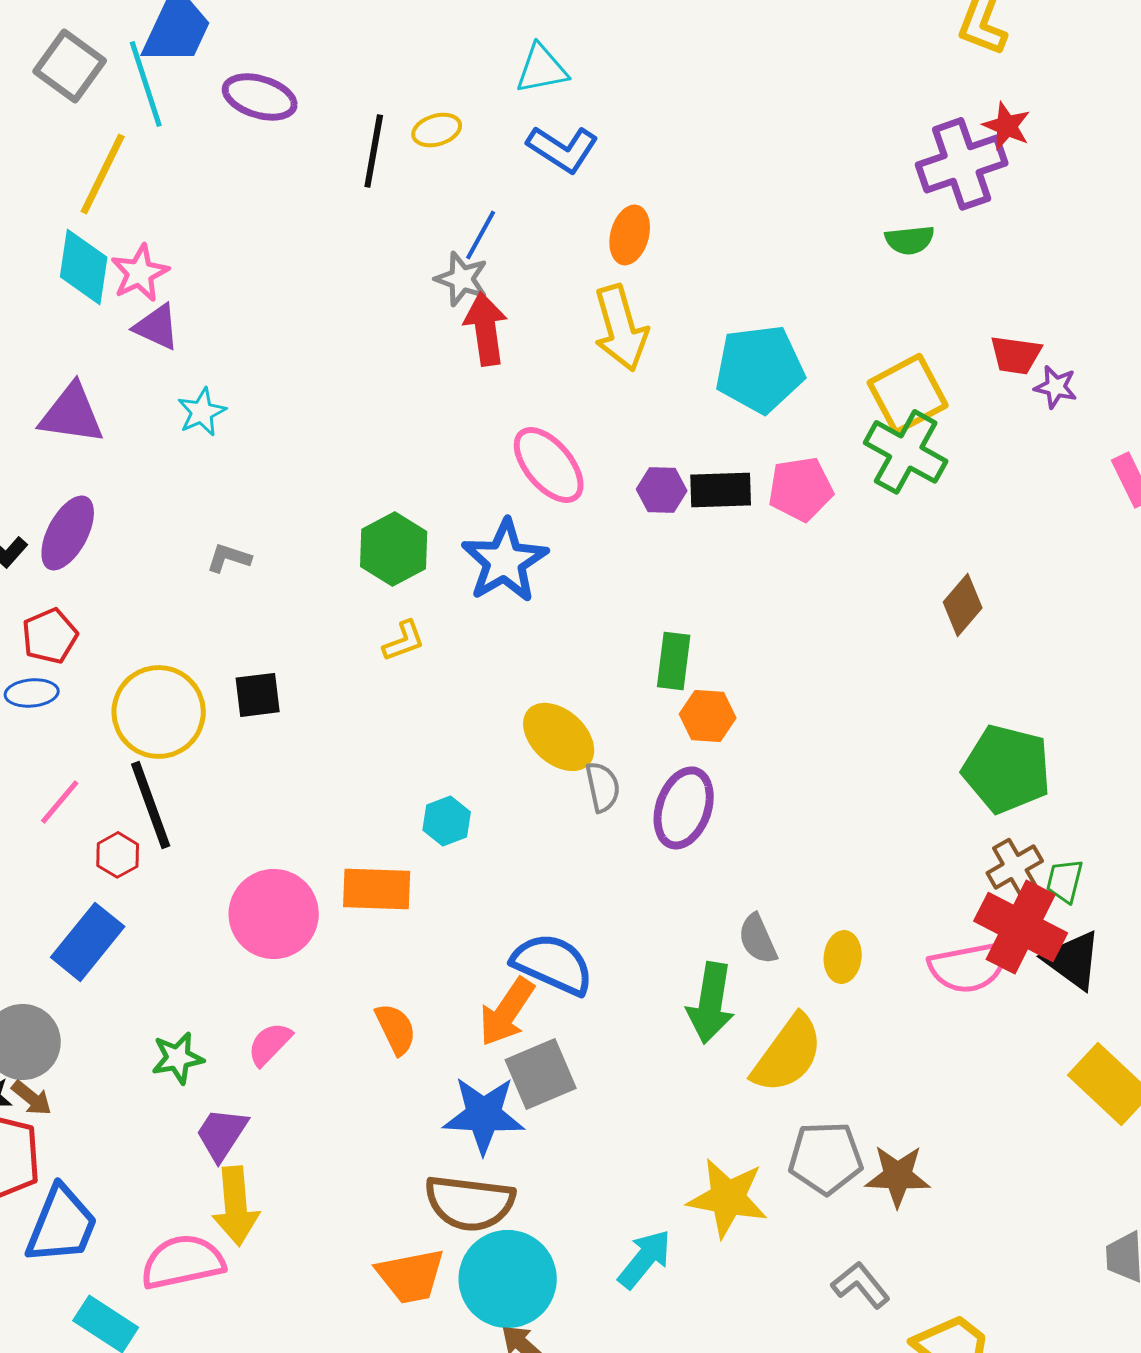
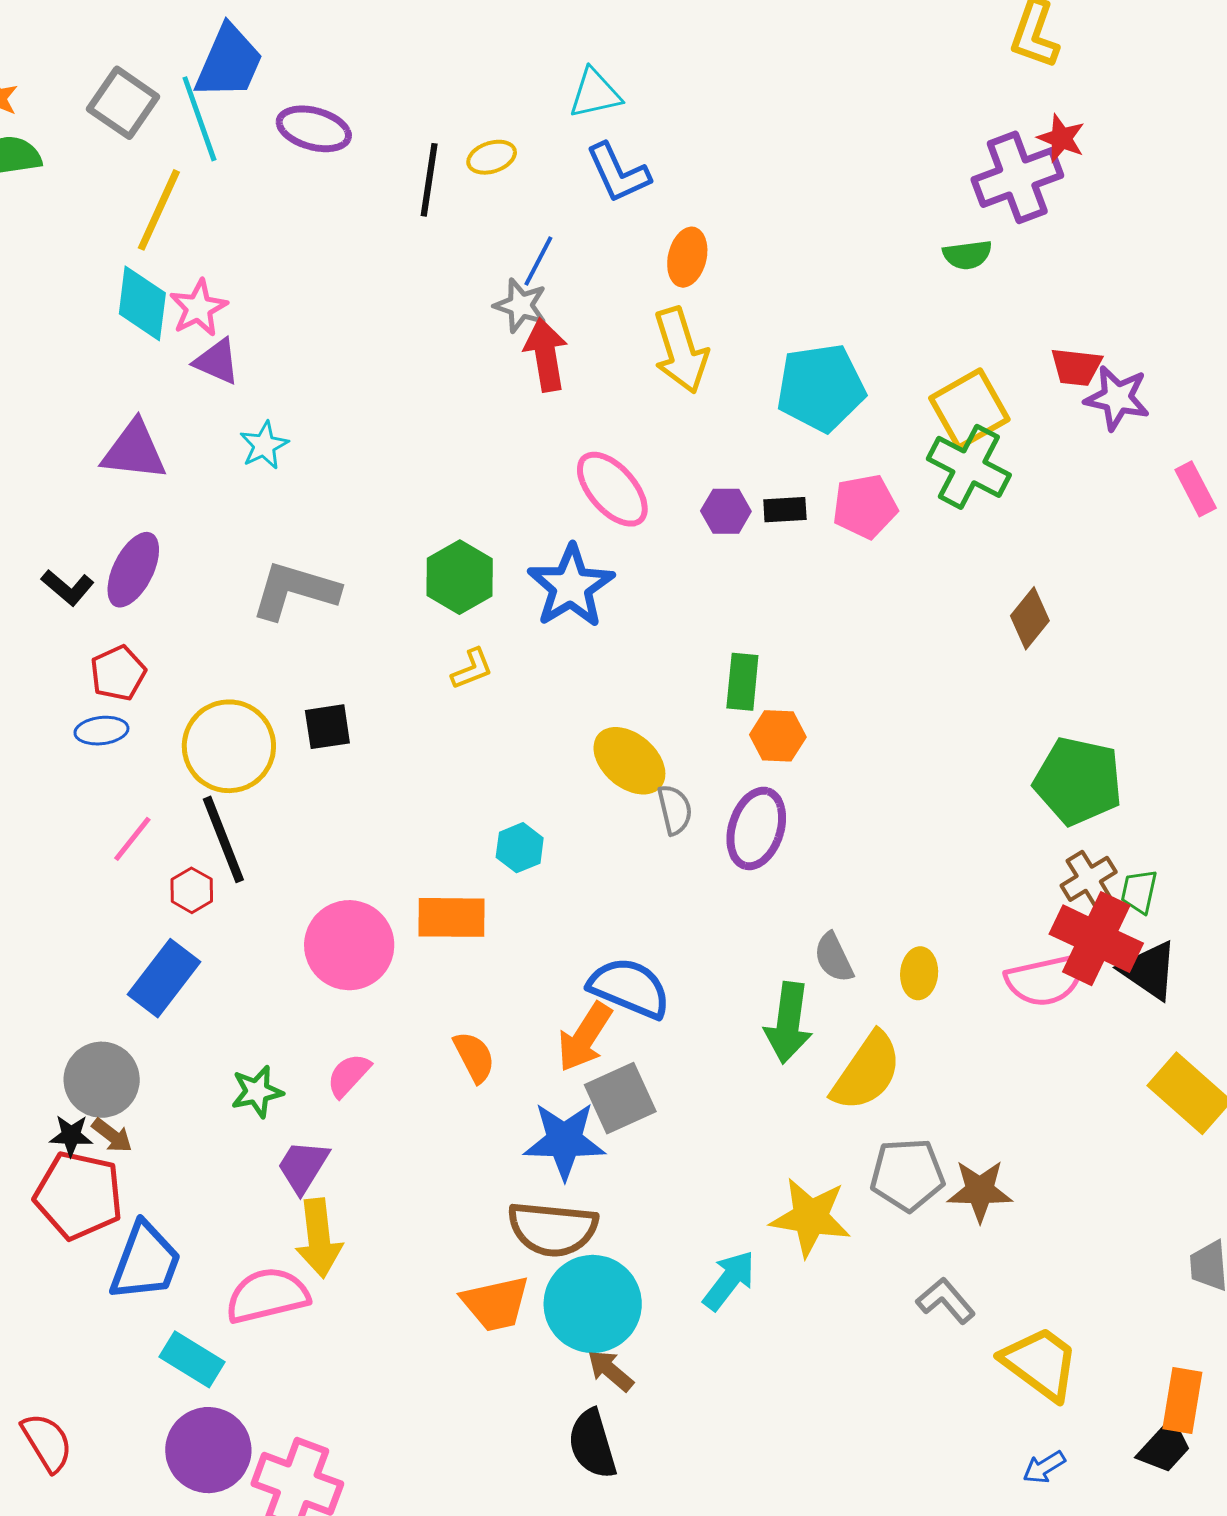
blue L-shape: (563, 149) -> (618, 173), turned 34
purple star: (1056, 387) -> (1117, 398), size x1.5
black rectangle: (721, 490) -> (785, 510), size x0.7
gray L-shape: (229, 558) -> (295, 590), size x2.0

